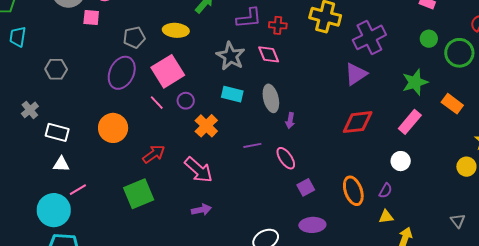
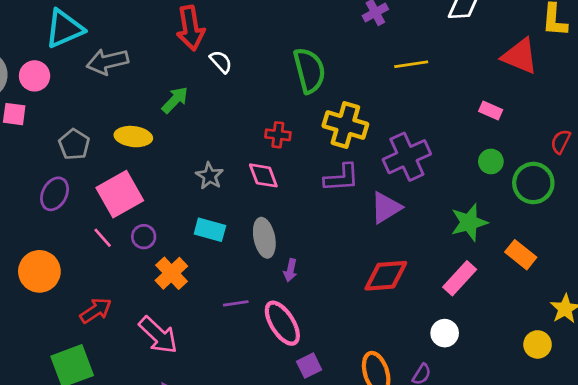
purple L-shape: (249, 18) -> (342, 178), moved
gray pentagon: (134, 37) -> (74, 144), turned -30
gray star: (231, 56) -> (209, 176), size x0.7
purple ellipse: (122, 73) -> (55, 194), size x0.7
pink ellipse: (286, 158) -> (282, 323), size x1.4

